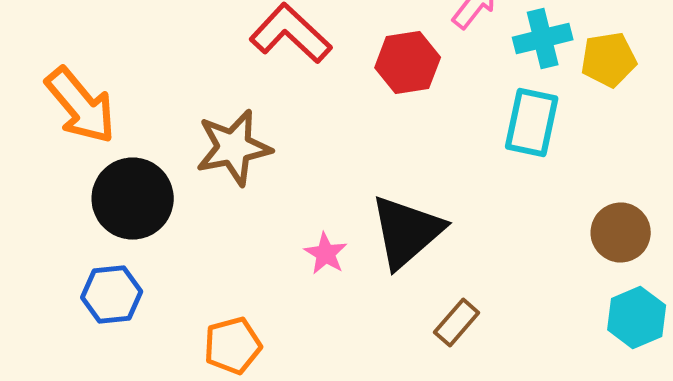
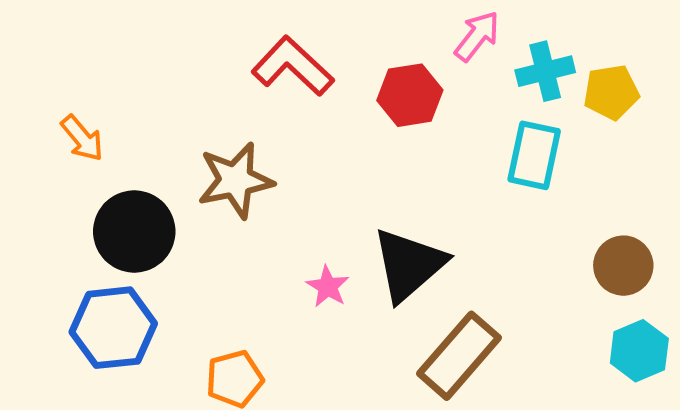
orange arrow: (81, 106) -> (82, 138), size x0.6
blue hexagon: (112, 294) -> (113, 328), size x1.4
brown rectangle: (457, 322) -> (459, 356), size x1.8

